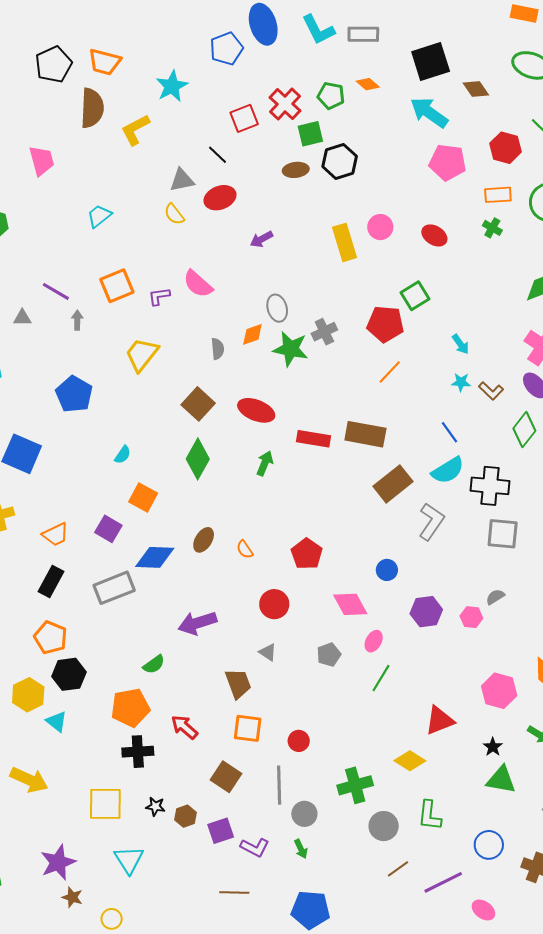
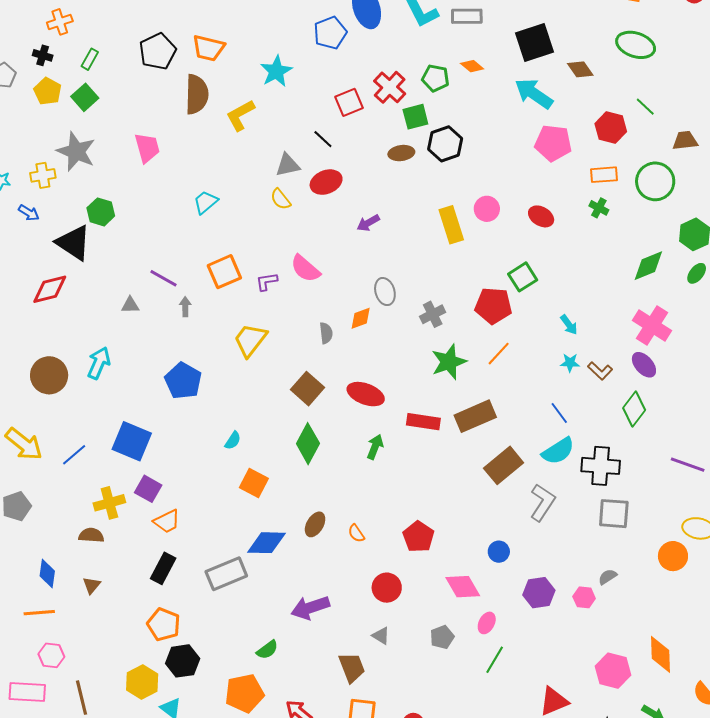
green star: (291, 349) -> (449, 362), moved, turned -30
brown rectangle: (365, 434) -> (475, 416), turned -33
purple square: (108, 529) -> (148, 489), moved

